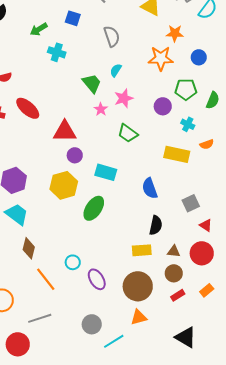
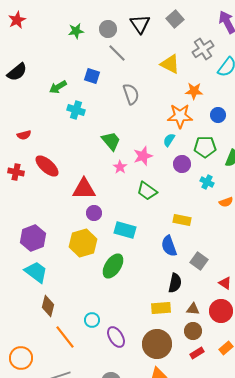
cyan semicircle: (116, 70) -> (169, 140), moved
yellow rectangle: (177, 154) -> (182, 220), moved, size x0.7
gray square: (191, 203) -> (199, 261), moved, turned -30

